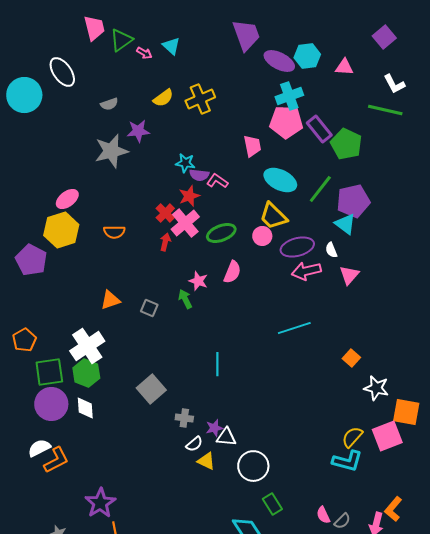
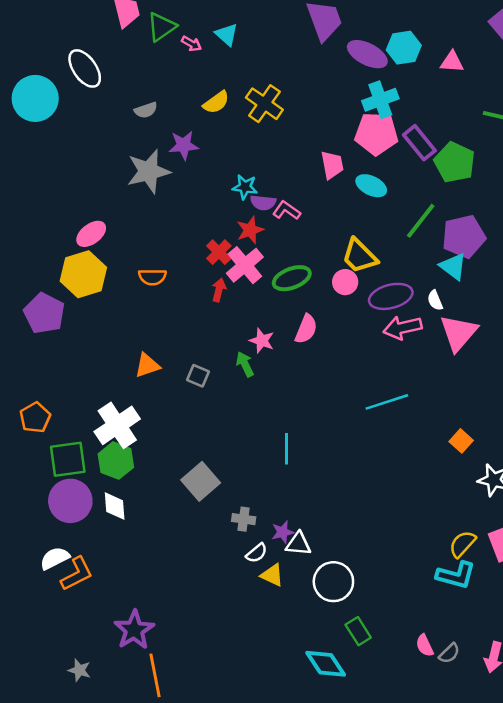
yellow cross: (200, 99) -> (264, 104), turned -32
cyan ellipse: (280, 180) -> (371, 186), moved, size x0.7
pink triangle: (349, 275) -> (458, 333), size x1.5

